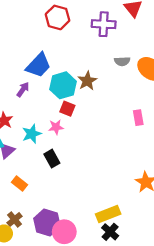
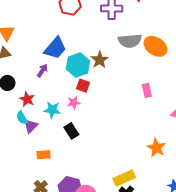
gray semicircle: (122, 61) -> (130, 41), size x1.6
cyan star: (32, 134) -> (52, 110), turned 30
orange rectangle: (19, 184) -> (44, 155), turned -40

